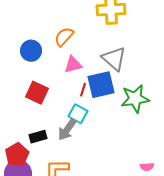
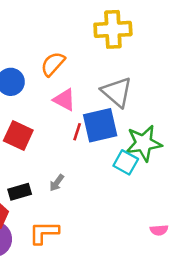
pink triangle: (73, 65) -> (64, 100), turned 42
cyan square: (78, 114) -> (126, 162), moved
gray arrow: (67, 130) -> (57, 183), size x0.6

